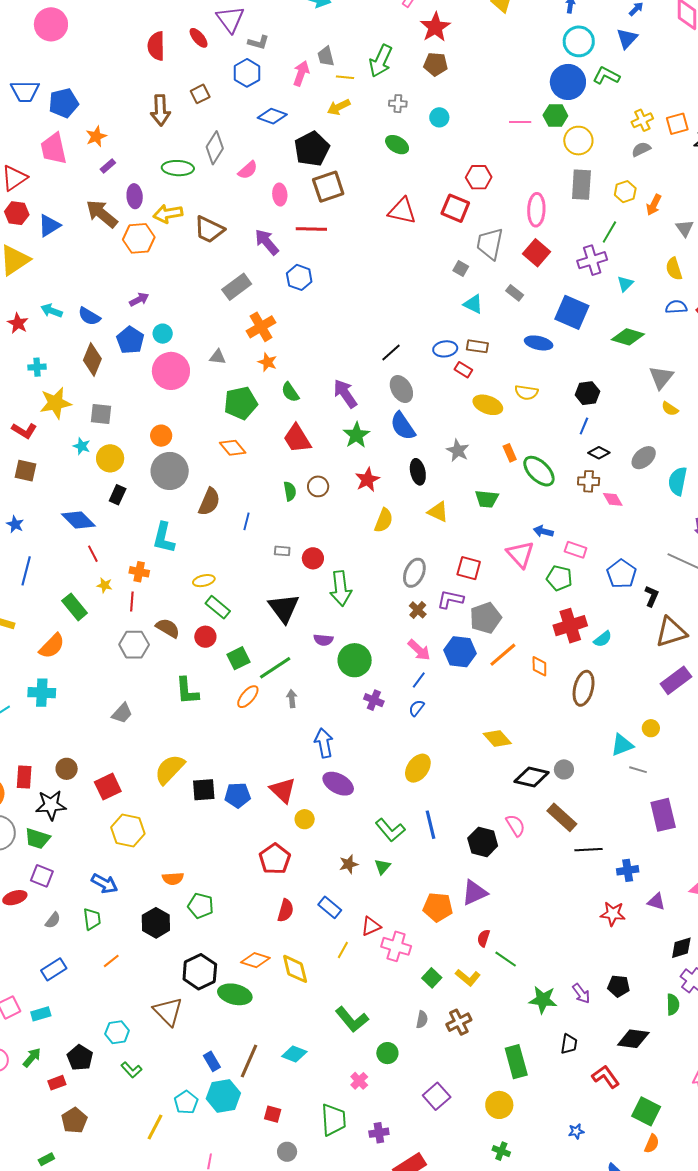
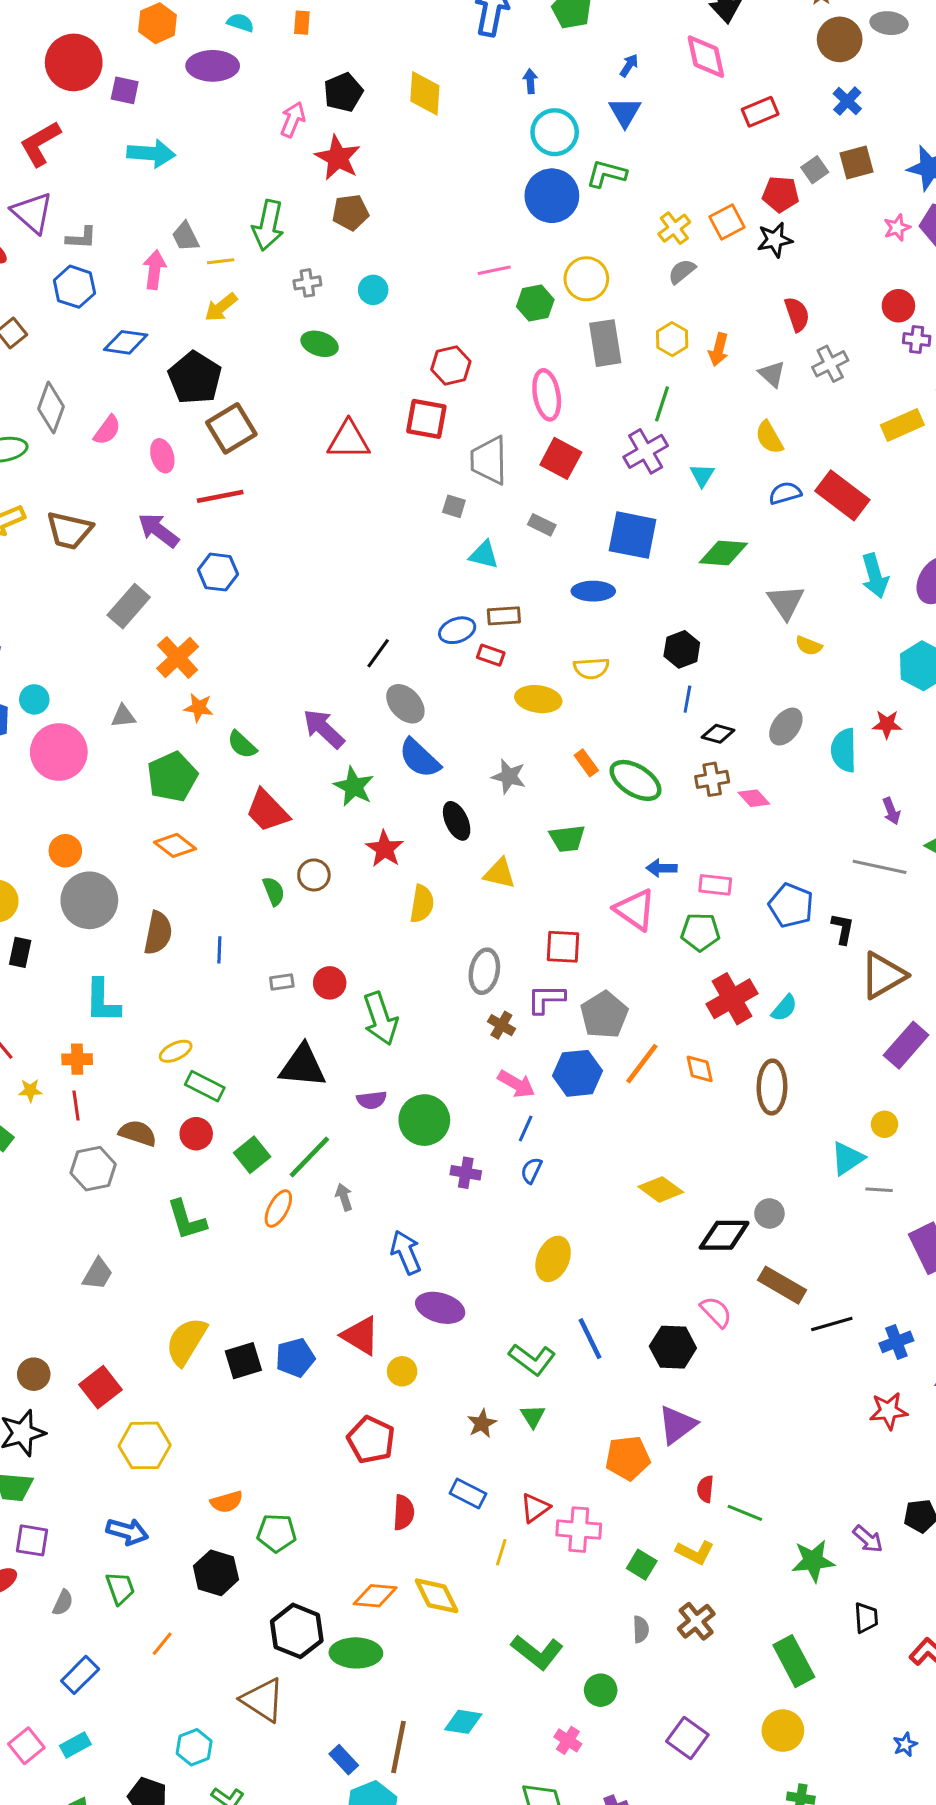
green hexagon: (555, 115) -> (535, 303), moved
black triangle: (284, 608) -> (303, 1066), turned -36

